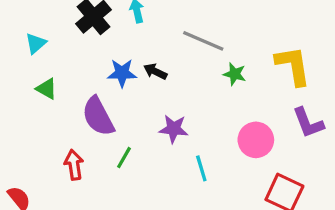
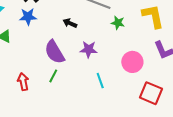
blue star: (122, 73) -> (28, 17), moved
purple semicircle: (98, 116) -> (55, 52), moved
purple star: (174, 129) -> (89, 49), moved

